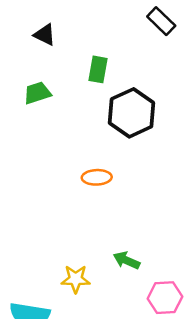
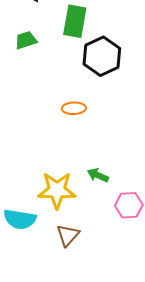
green rectangle: (98, 69) -> (75, 21), size x1.5
yellow star: (76, 279) -> (57, 190), size x1.6

